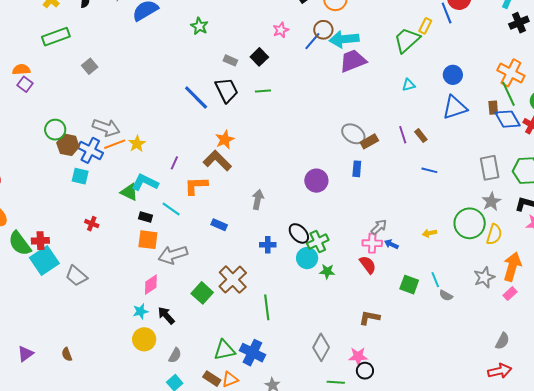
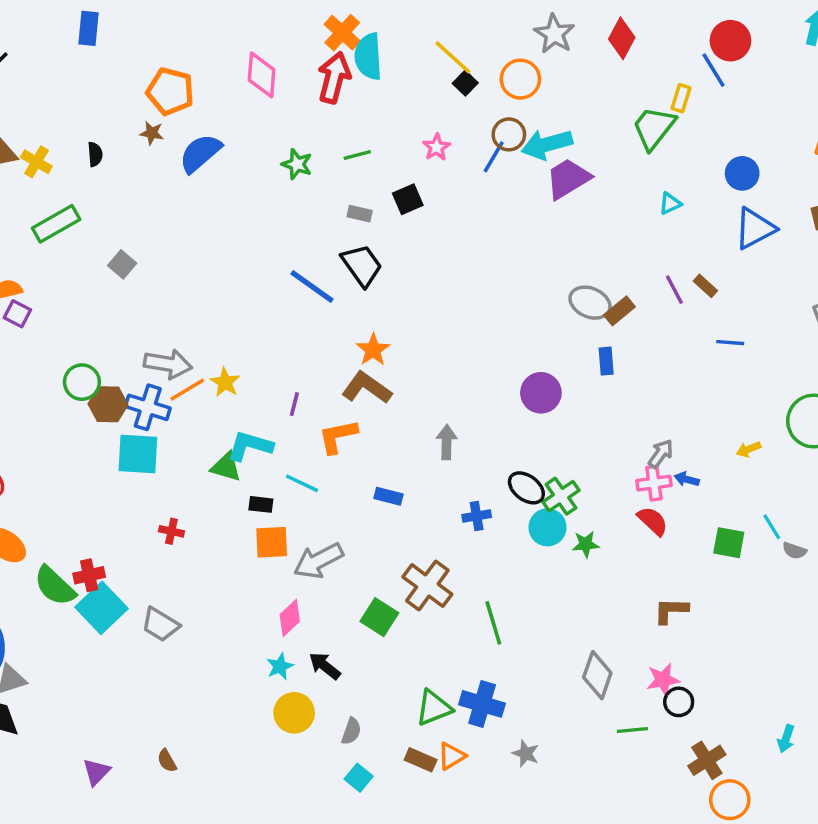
black square: (259, 57) -> (408, 199), turned 30
green line: (263, 91) -> (357, 155), moved
cyan square: (80, 176) -> (138, 454), size x1.5

